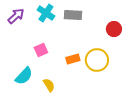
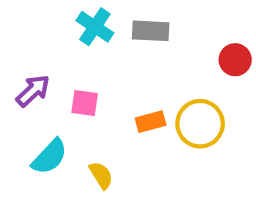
purple arrow: (16, 16) -> (33, 91), moved
pink square: (41, 50) -> (85, 103), turned 32

